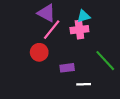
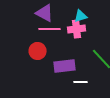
pink line: (52, 30) -> (50, 29), turned 50
purple rectangle: (67, 68) -> (65, 66), size x1.5

